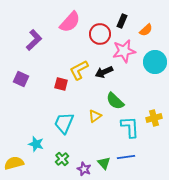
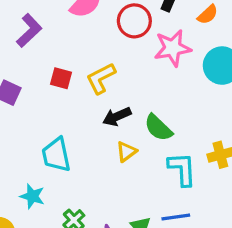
black arrow: (104, 72) -> (117, 117), moved
red square: (61, 84) -> (61, 78), moved
cyan trapezoid: (64, 123) -> (56, 155), moved, turned -35

